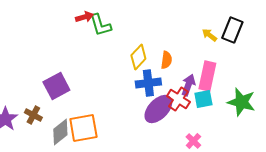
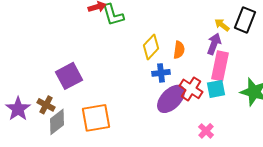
blue cross: (148, 83) -> (161, 73), size x0.7
purple arrow: (188, 85) -> (214, 44), moved
gray diamond: (60, 132) -> (57, 122), moved

